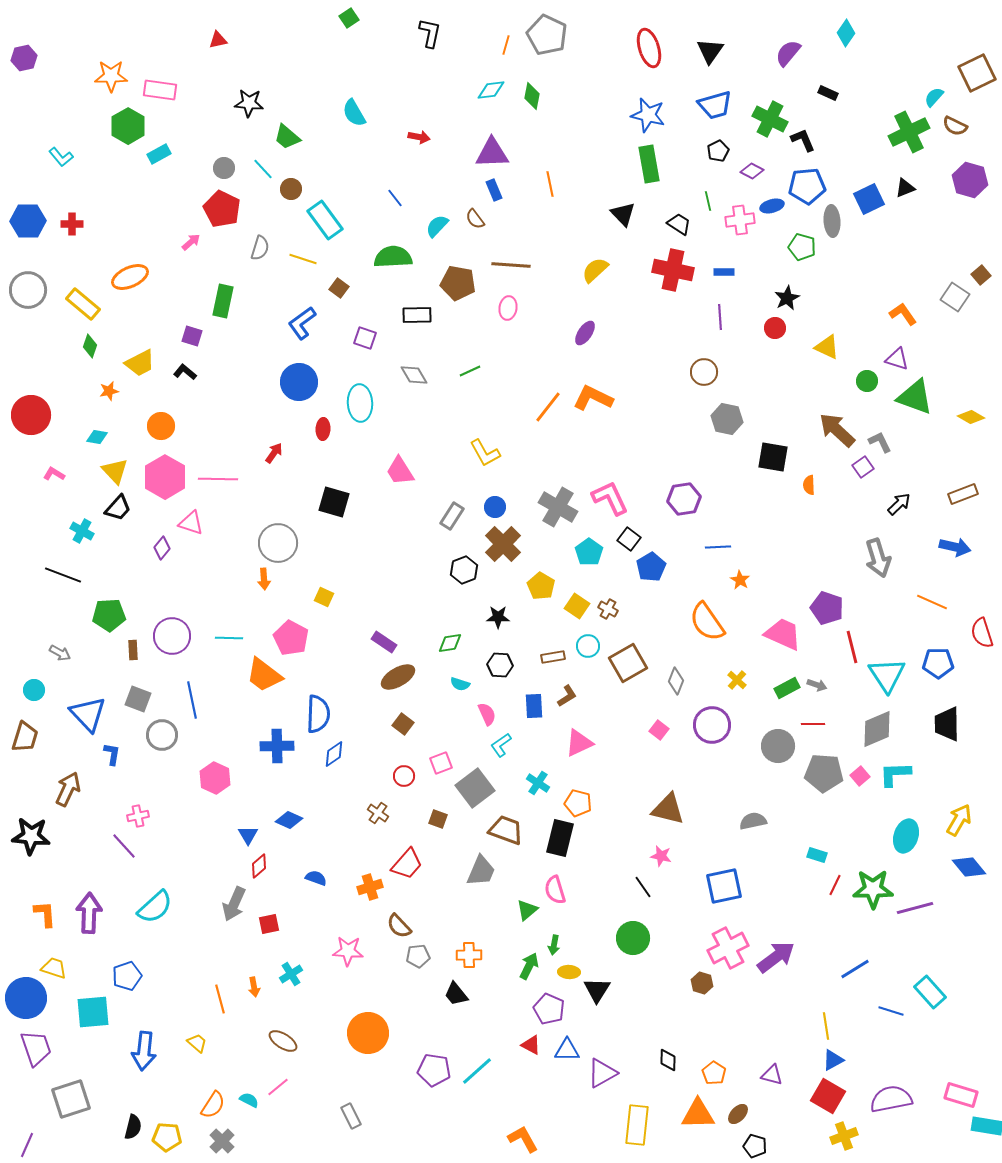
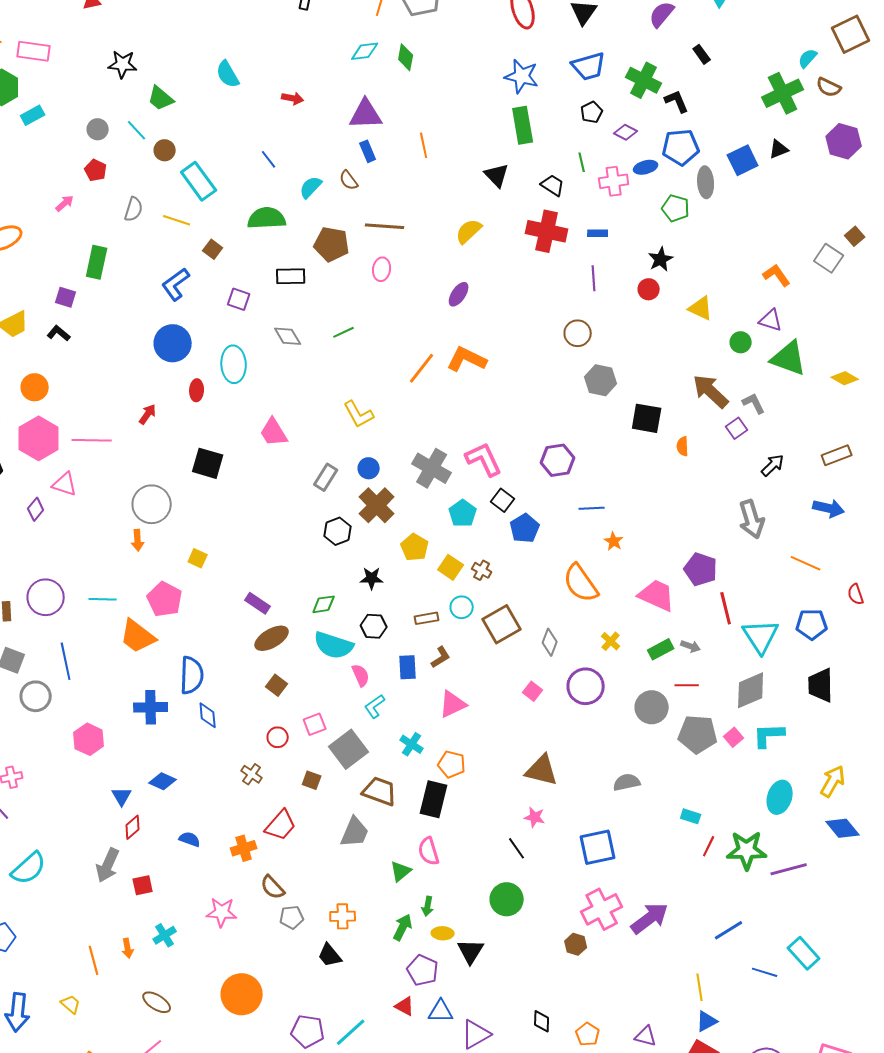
black rectangle: (828, 93) -> (702, 54), turned 30
red pentagon: (222, 209) -> (96, 170), size x0.6
red semicircle: (982, 633) -> (856, 594), size x0.7
cyan semicircle: (460, 684) -> (334, 645), size x2.0
blue diamond: (334, 754) -> (208, 715), turned -60

